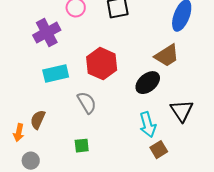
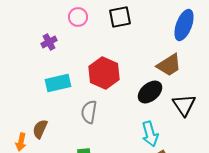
purple cross: (47, 33) -> (49, 42), size x0.6
gray semicircle: (87, 103) -> (89, 112), turned -140
black triangle: (182, 111) -> (184, 105), moved

